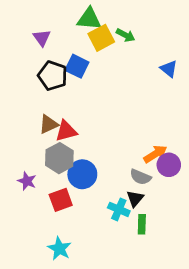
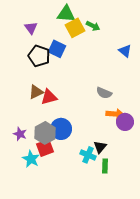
orange arrow: (155, 154) -> (115, 114), turned 36
gray hexagon: (59, 158) -> (45, 133), moved
gray semicircle: (140, 177) -> (104, 93), moved
cyan star: (59, 249) -> (31, 159), moved

